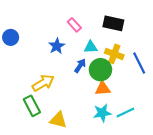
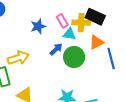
pink rectangle: (74, 25) -> (62, 21), moved
yellow cross: (114, 54) -> (81, 23), moved, turned -30
orange triangle: (103, 89) -> (96, 42), moved, turned -35

